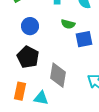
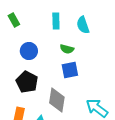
blue square: (84, 39) -> (70, 70), moved

